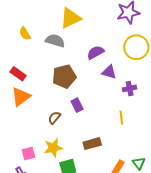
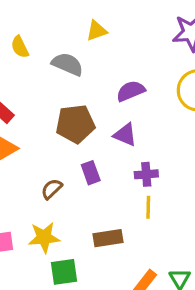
yellow triangle: (70, 18) -> (97, 31), size x0.6
purple triangle: (109, 72) -> (125, 135), moved
purple cross: (130, 88) -> (146, 174), moved
yellow line: (121, 118) -> (148, 207), moved

